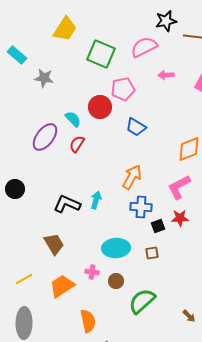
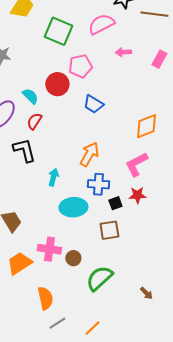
black L-shape: (67, 204) -> (24, 150), moved, turned 52
cyan ellipse: (116, 248) -> (73, 207), moved
brown square: (152, 253) -> (109, 230), size x1.5
pink cross: (92, 272) -> (49, 249), size x1.6

